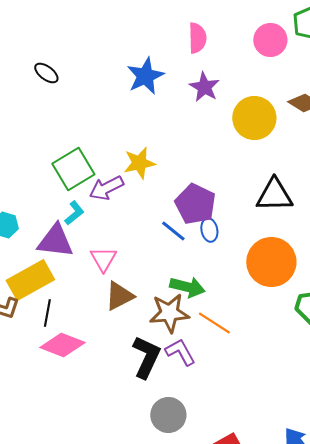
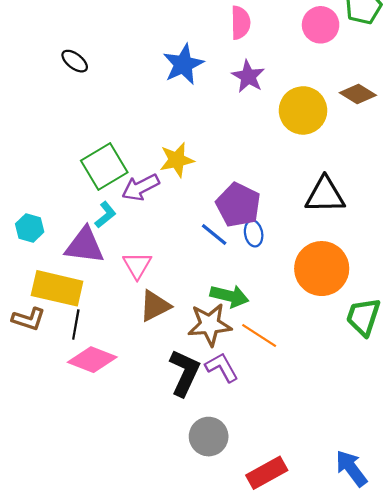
yellow rectangle: (30, 280) -> (57, 288), turned 42

